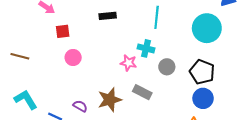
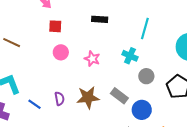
pink star: (128, 63) -> (92, 59), moved
blue circle: (203, 98) -> (142, 110), moved
purple semicircle: (80, 106) -> (60, 99), turned 40

